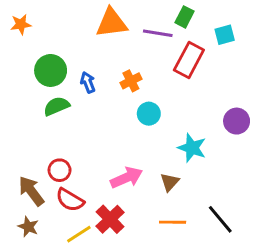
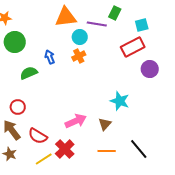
red rectangle: (189, 60) -> (133, 47), moved, turned 35
green circle: (51, 70) -> (15, 42), moved
cyan circle: (149, 114) -> (80, 37), moved
purple circle: (237, 121) -> (150, 69), moved
red circle: (60, 170) -> (18, 107), moved

